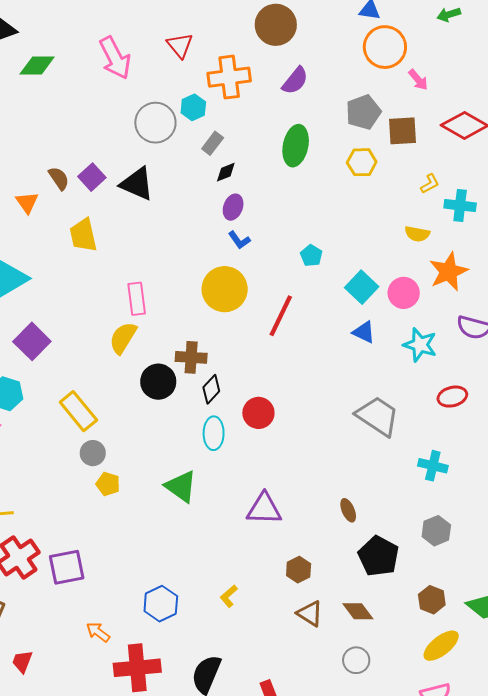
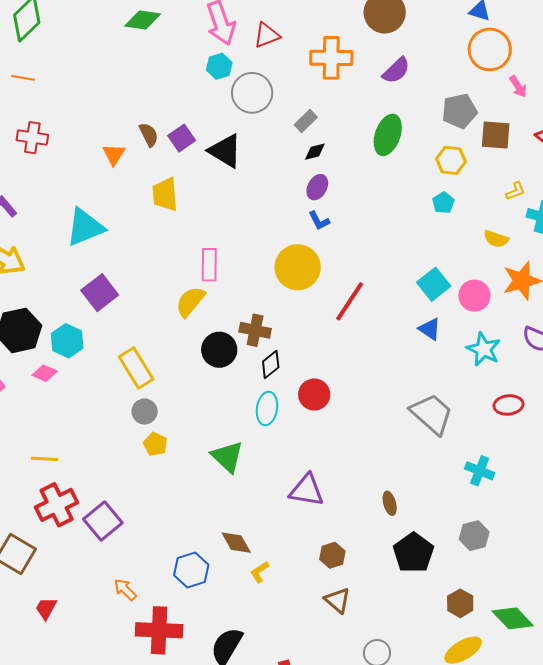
red triangle: (180, 45) -> (267, 35), moved, turned 40
cyan hexagon: (193, 107) -> (219, 66), moved
cyan pentagon: (311, 256) -> (443, 203), moved
purple square: (67, 567) -> (103, 521), turned -36
brown diamond: (358, 611) -> (236, 543), moved

